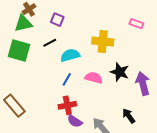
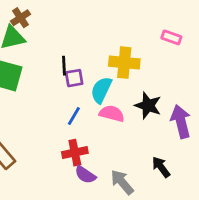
purple square: (57, 20) -> (74, 78), moved, turned -32
black line: (50, 43) -> (64, 66), moved, turned -64
cyan semicircle: (70, 55) -> (101, 90), moved, turned -48

